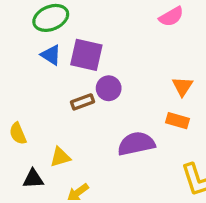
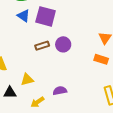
purple circle: (109, 88) -> (63, 44), moved
purple semicircle: (136, 144) -> (60, 91), moved, size x0.6

